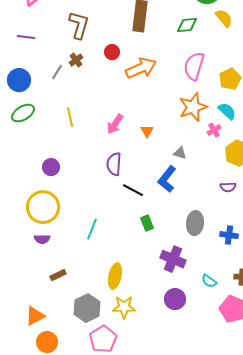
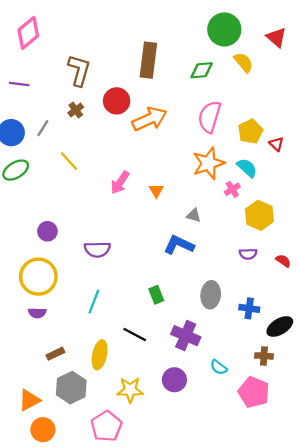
red circle: (112, 52) -> (117, 101), size x1.5
gray line: (57, 72) -> (43, 128), moved
yellow line: (70, 117) -> (69, 161), moved, turned -30
purple semicircle: (114, 164) -> (97, 249), moved, turned -95
blue L-shape: (167, 179) -> (179, 245), turned 76
black line: (133, 190) -> (135, 334), moved
yellow ellipse: (115, 276) -> (100, 355), moved
cyan semicircle: (209, 281) -> (219, 367), moved
purple circle: (175, 299) -> (174, 380), moved
gray hexagon: (87, 308) -> (71, 388), moved

